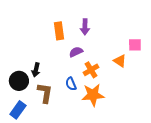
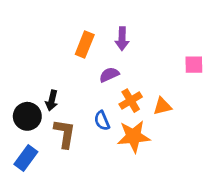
orange rectangle: (59, 31) -> (85, 45), turned 30
orange triangle: (120, 61) -> (162, 106), moved, turned -48

